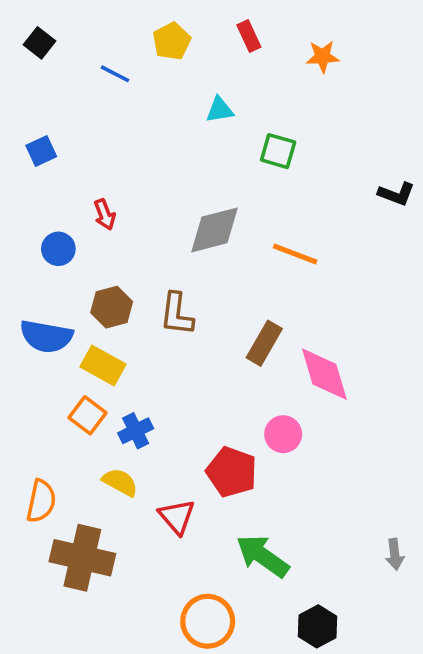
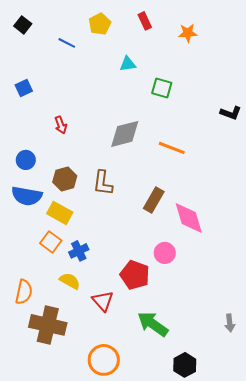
blue circle: (58, 249) -> (26, 160), moved
orange circle: (208, 621) -> (104, 360), moved

